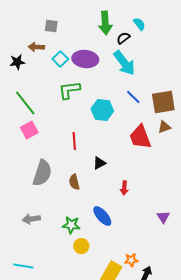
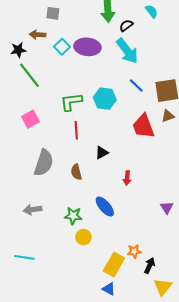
cyan semicircle: (139, 24) -> (152, 11), moved
green L-shape: (69, 90) -> (71, 102), moved
green line: (25, 103) -> (29, 75), moved

